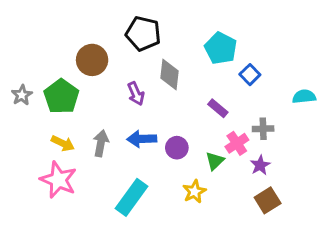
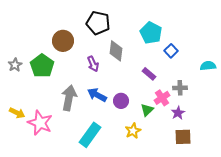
blue arrow: (142, 139) -> (97, 95), turned 30
yellow arrow: (63, 143) -> (17, 113), moved
gray arrow: (101, 143) -> (69, 98), size x1.4
brown square: (268, 200) -> (183, 137), turned 30

